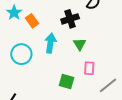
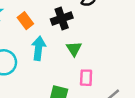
orange rectangle: (32, 21) -> (25, 21), moved

